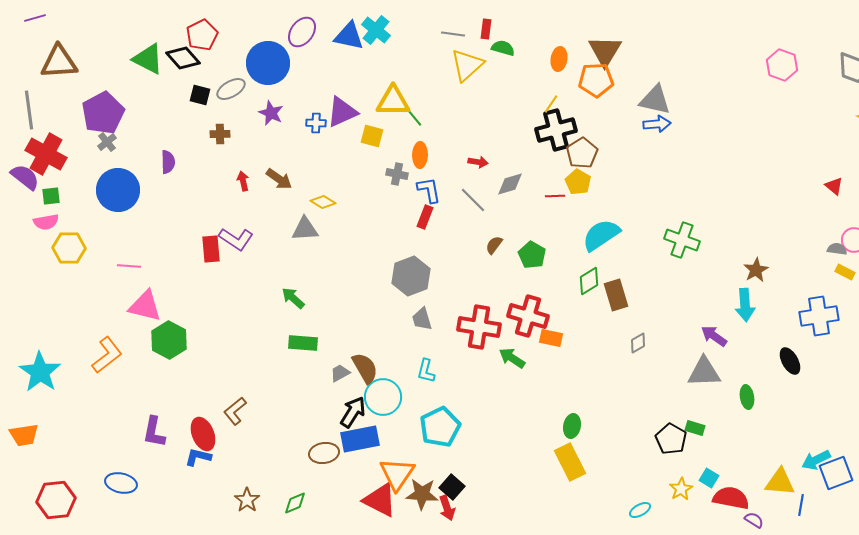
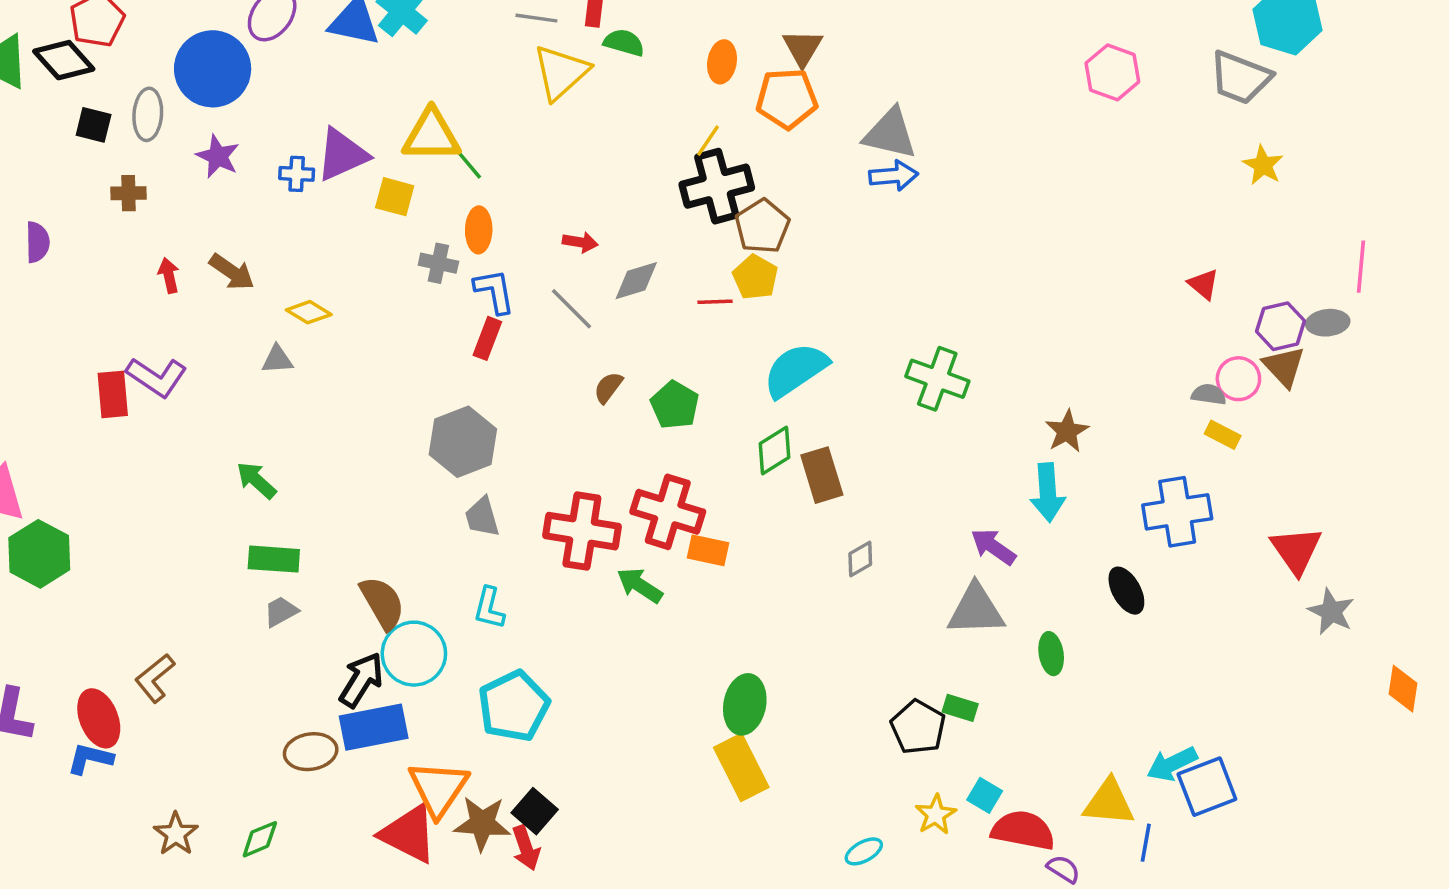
brown triangle: (605, 51) -> (803, 48), size x0.7
gray ellipse: (231, 89) -> (148, 114), turned -56
gray triangle: (305, 229) -> (277, 359), size x0.7
gray trapezoid: (340, 373) -> (281, 612), moved
green ellipse: (572, 426) -> (745, 704), size x1.4

